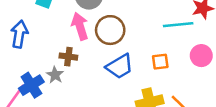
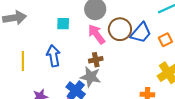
blue trapezoid: (120, 66) -> (141, 33), moved
gray star: (55, 75) -> (91, 77), size x1.5

